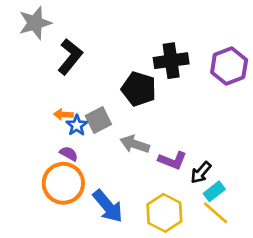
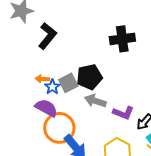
black pentagon: (139, 89) -> (89, 77), moved, turned -30
purple semicircle: (69, 154) -> (46, 108), size x1.6
orange circle: (63, 183) -> (59, 128), moved

